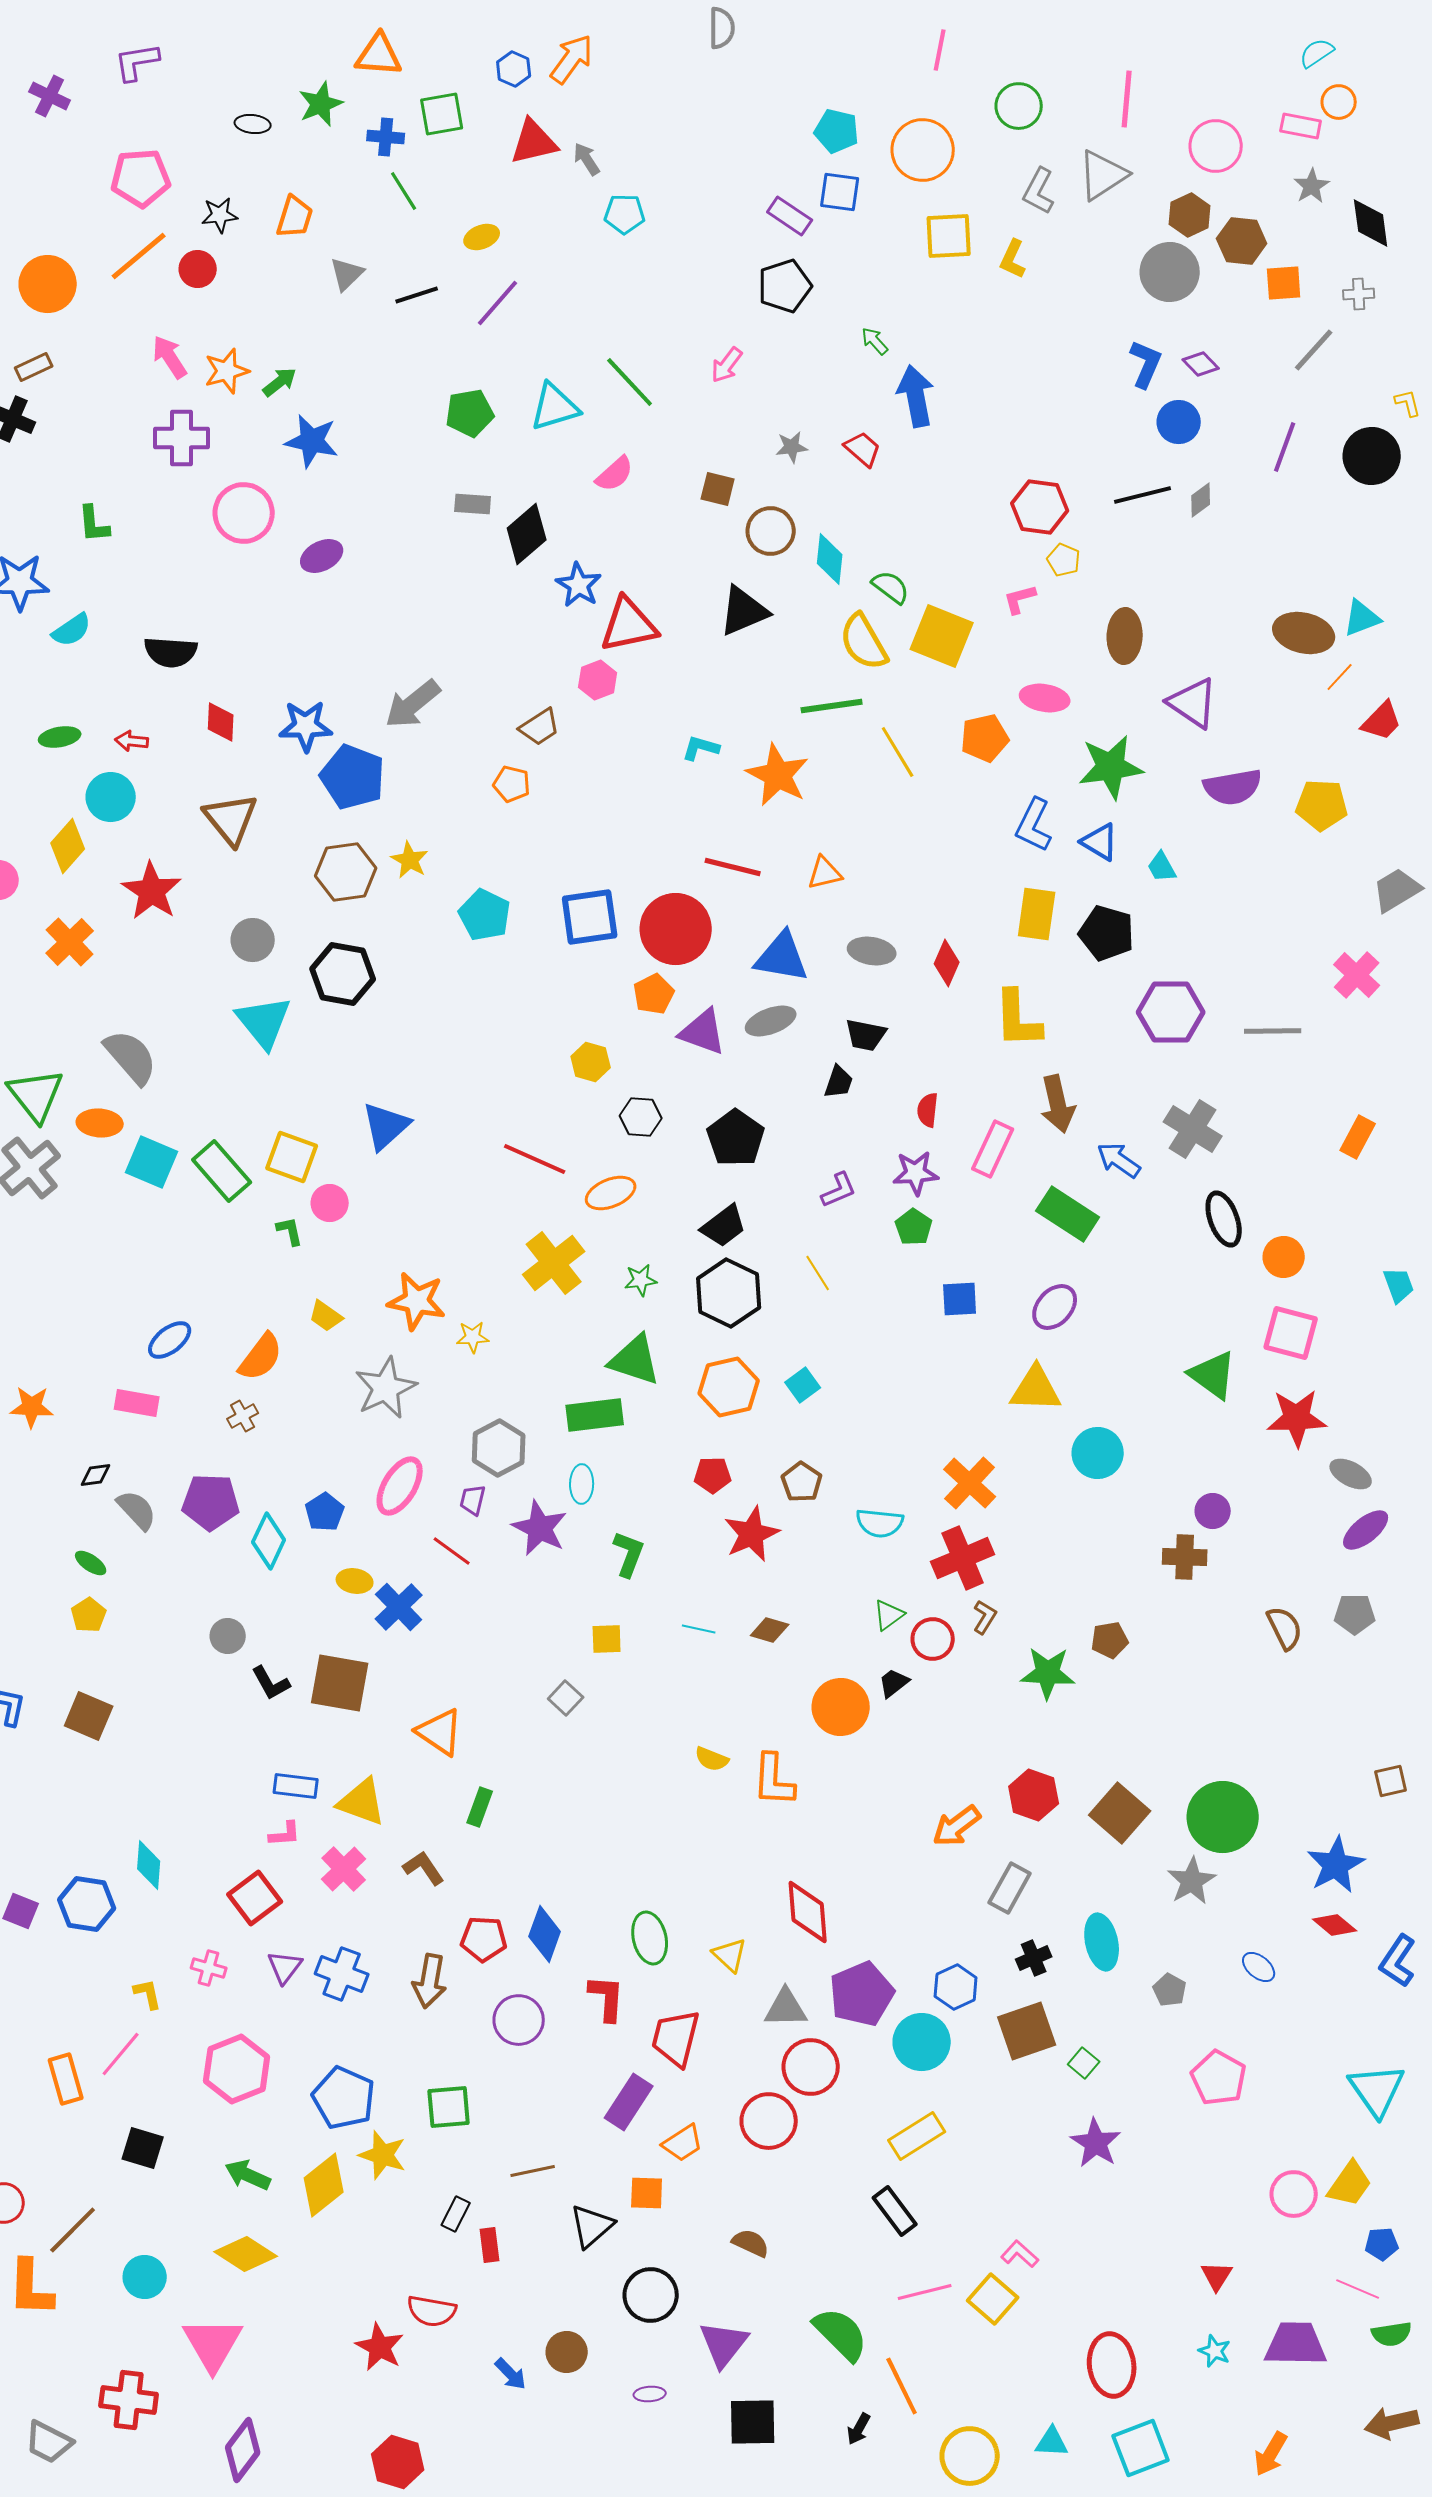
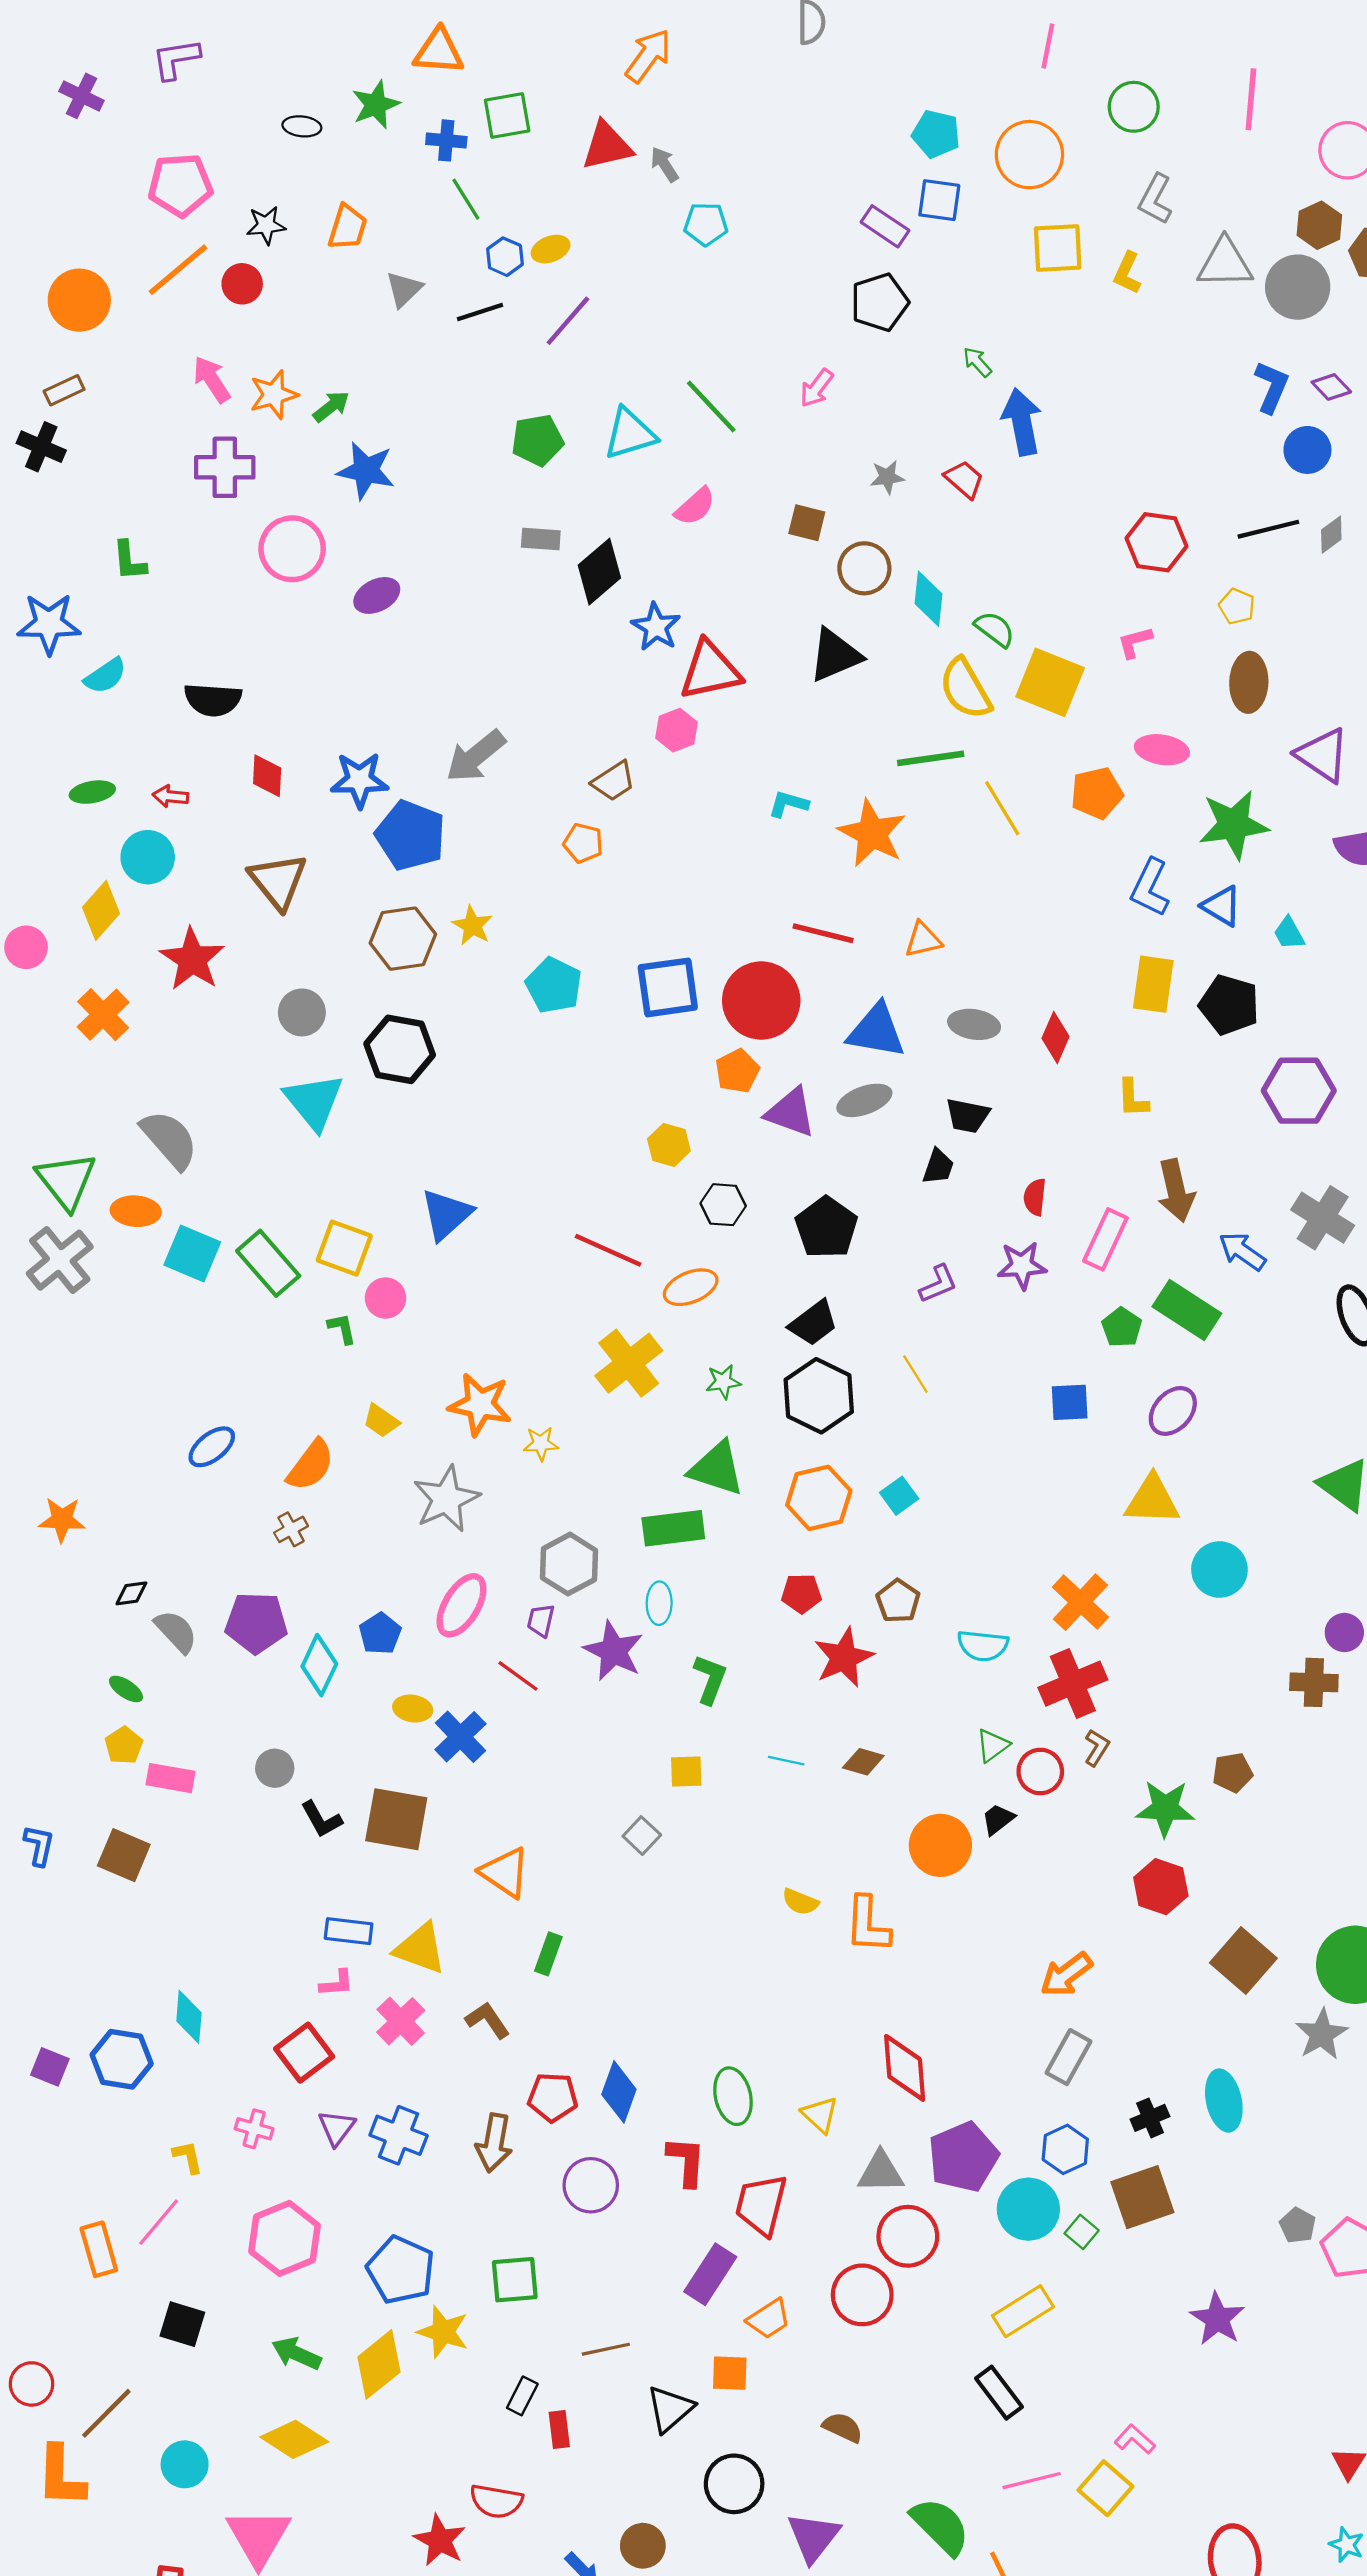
blue hexagon: (514, 69) -> (505, 257), moved
gray triangle: (1103, 175) -> (1225, 263), moved, turned 32
yellow pentagon: (1064, 560) -> (1237, 606), moved
yellow L-shape: (1018, 1019) -> (1133, 1098), size x0.6
green pentagon: (914, 1227) -> (1122, 1327), moved
pink rectangle: (137, 1403) -> (170, 1778), moved
red hexagon: (1034, 1795) -> (1161, 1887), moved
gray rectangle: (1010, 1888) -> (1069, 2057), moved
gray pentagon: (1170, 1990) -> (1298, 2225), moved
green square: (1084, 2063) -> (1082, 2232), moved

